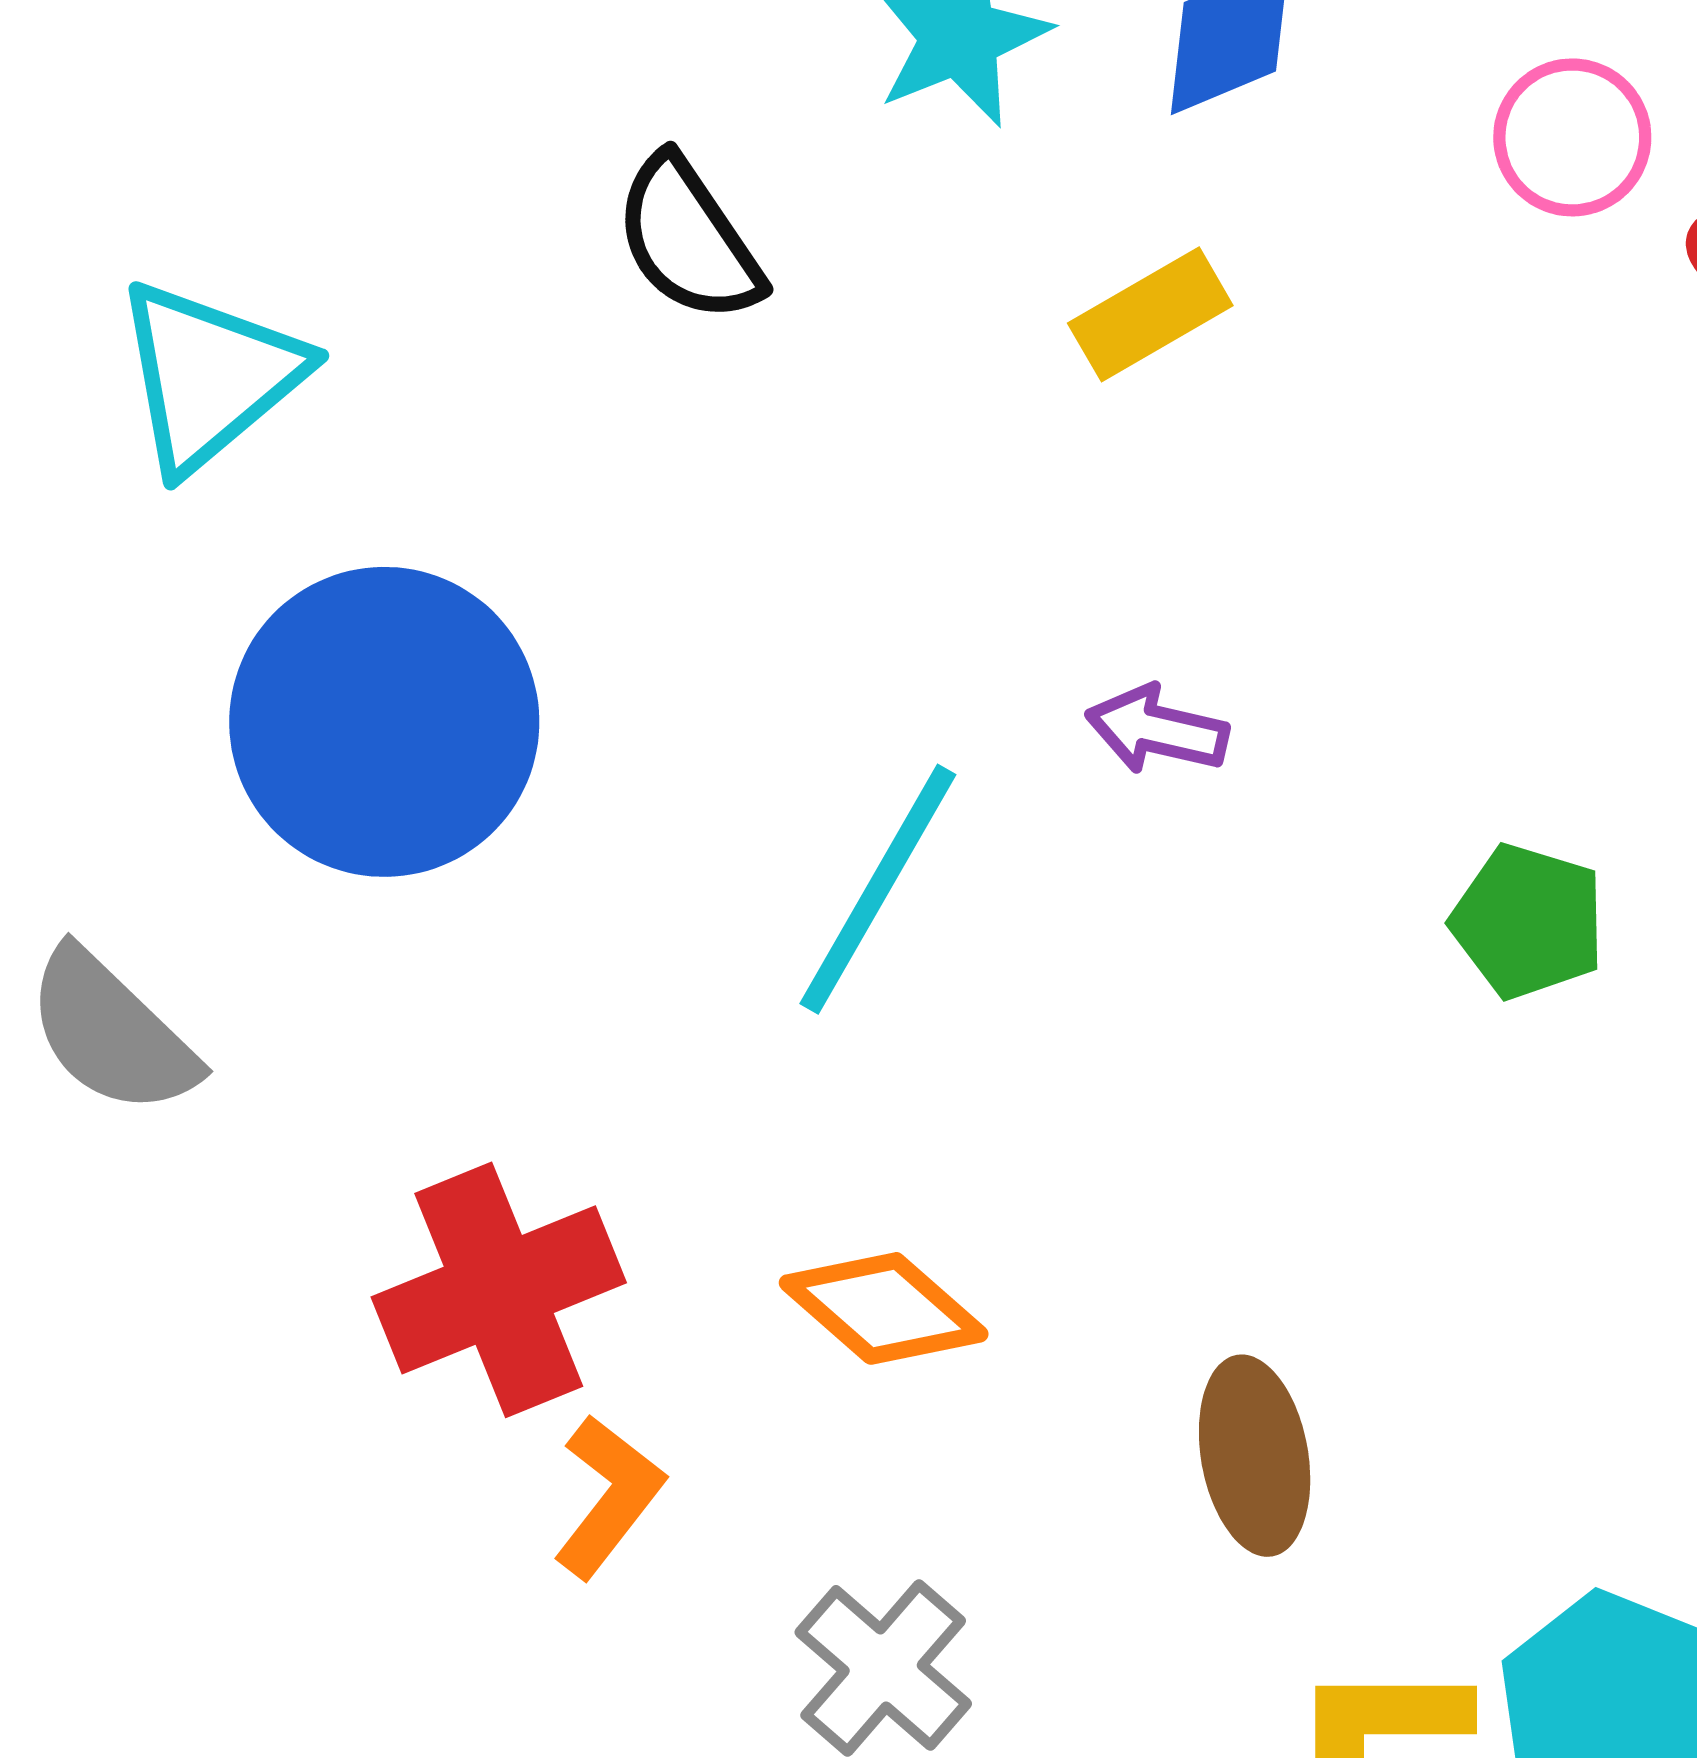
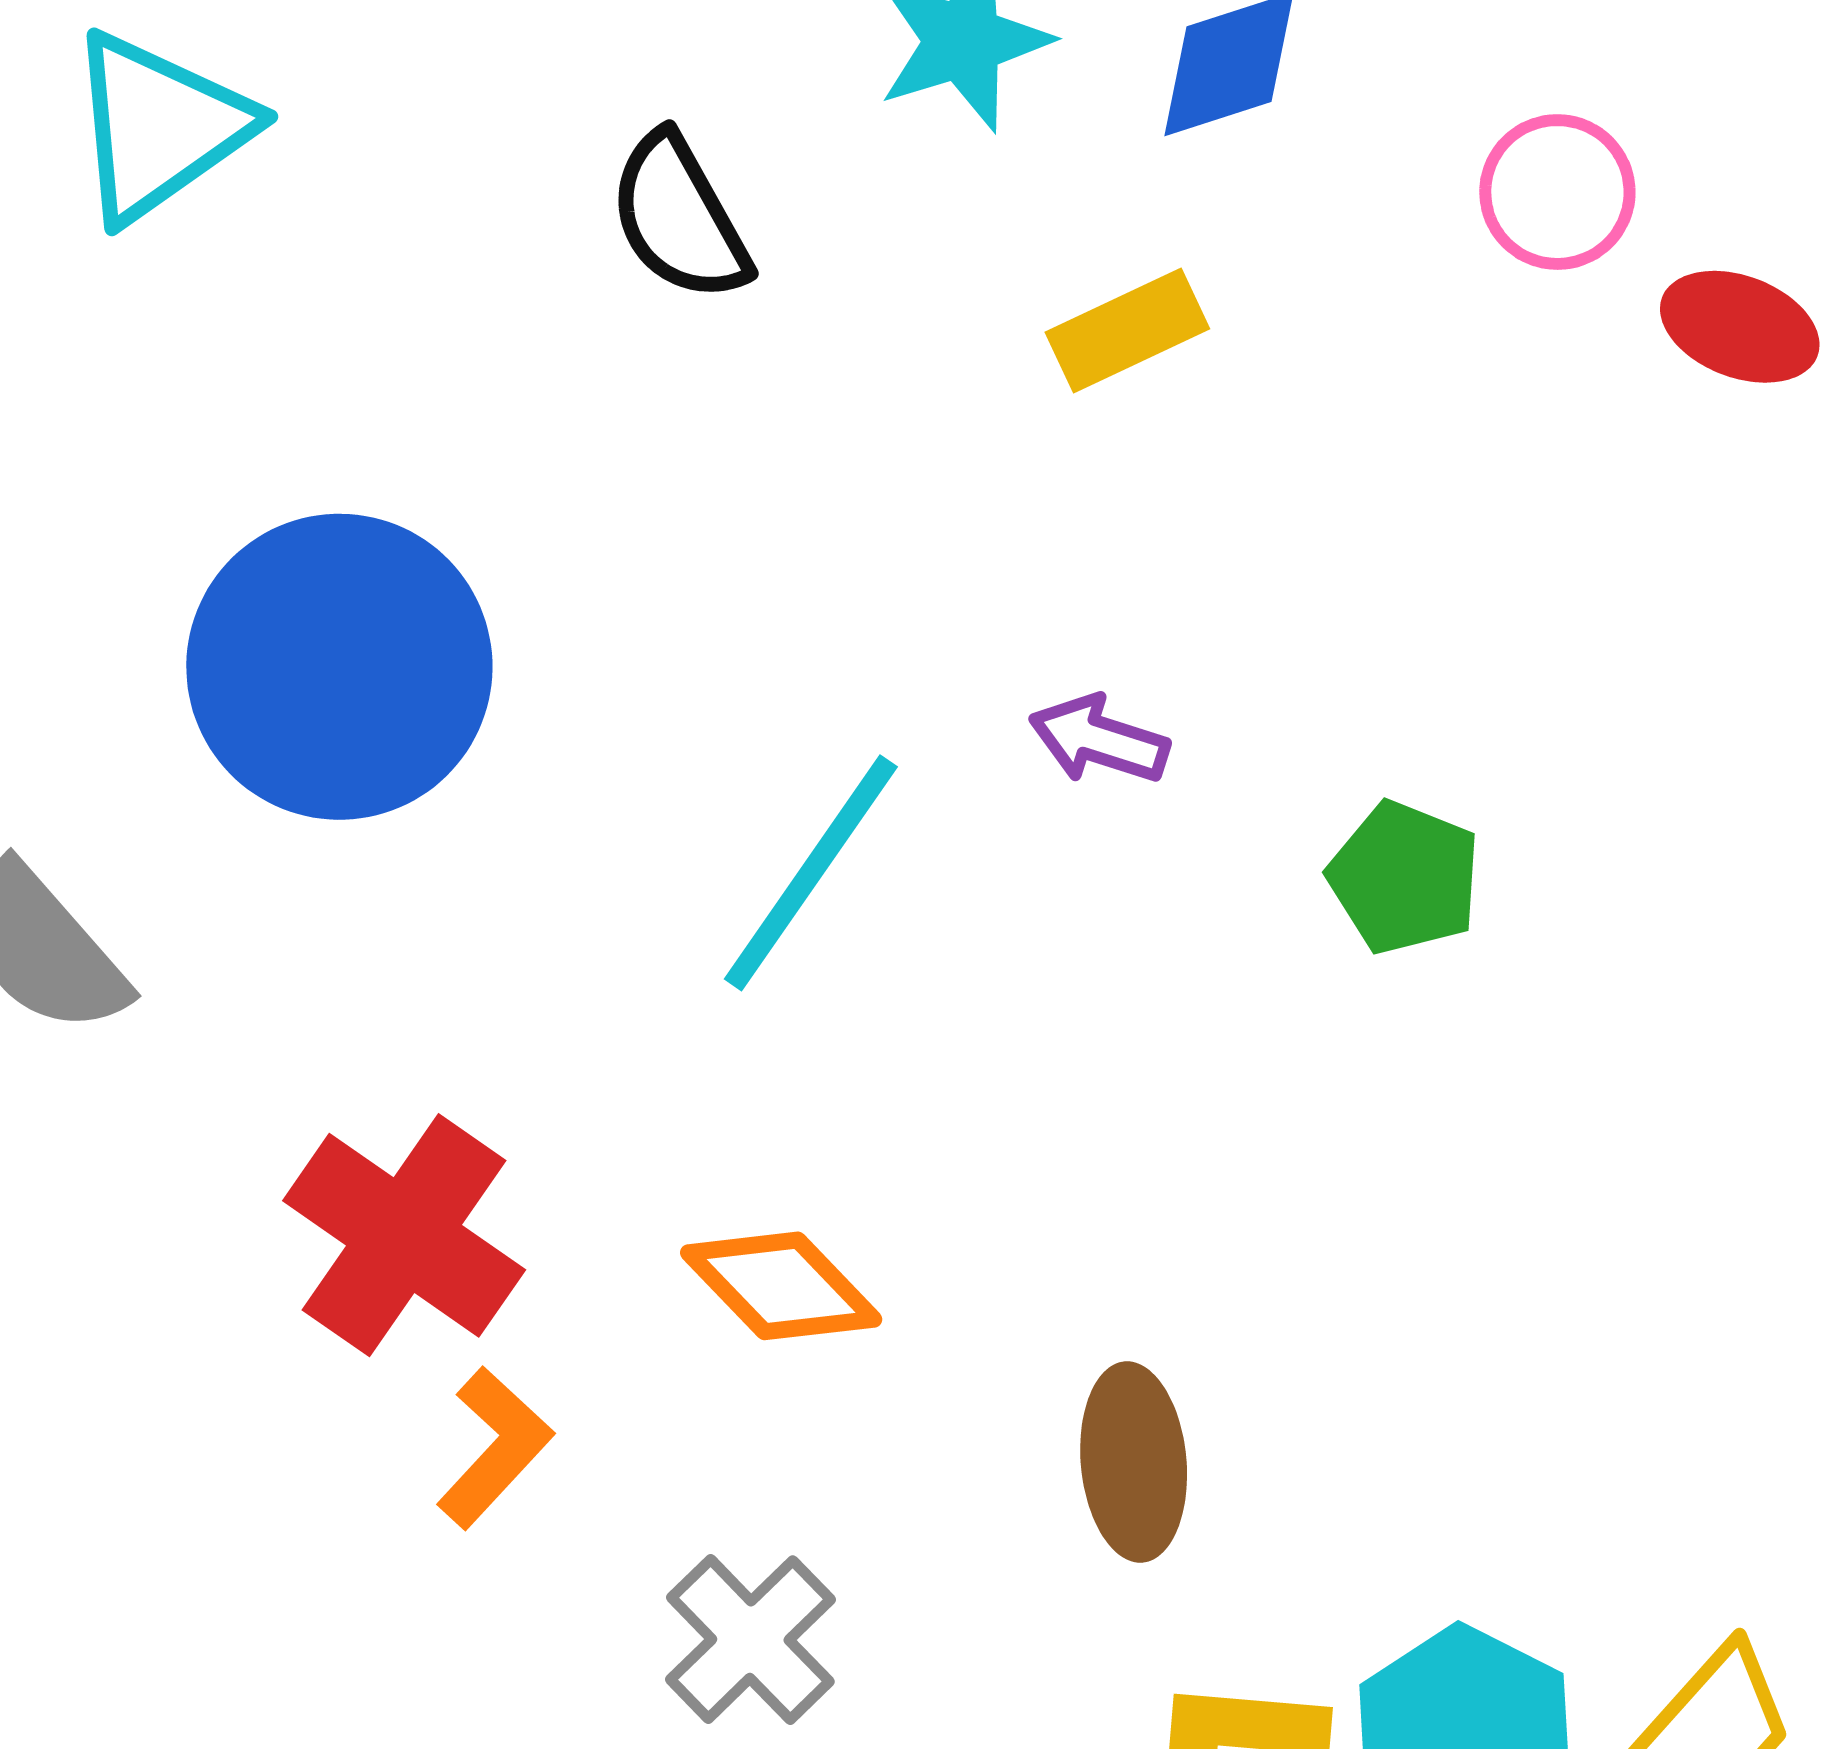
cyan triangle: (209, 376) -> (159, 127), moved
green pentagon: (1528, 921) -> (1404, 878), moved
red cross: (499, 1290) -> (404, 1235), turned -38

